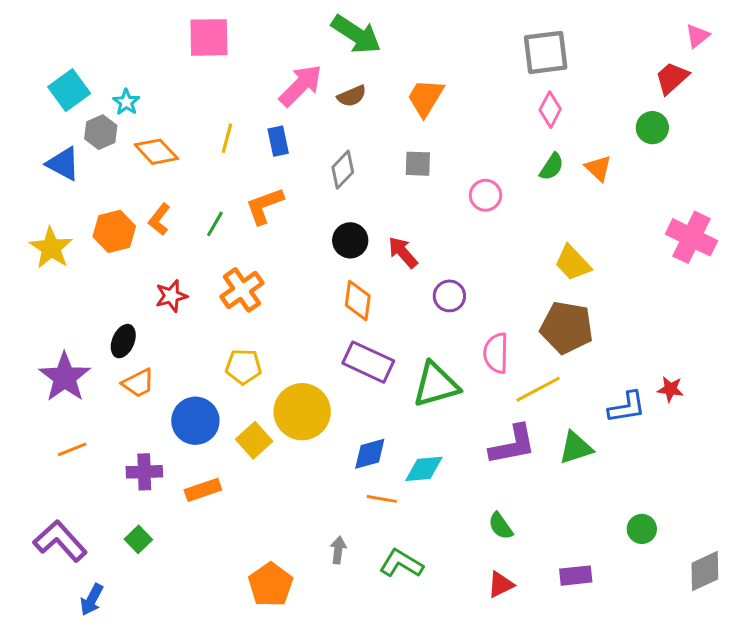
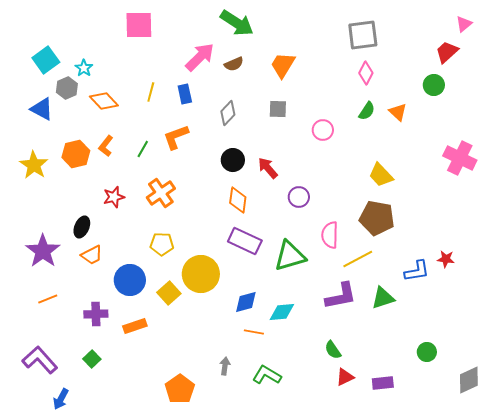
red triangle: (501, 585) -> (345, 377), moved

